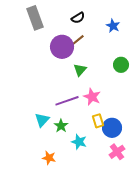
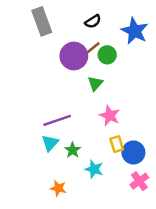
blue star: (113, 26) -> (135, 31), size x1.6
green circle: (121, 65) -> (107, 55), moved
purple line: (67, 101) -> (57, 120), moved

